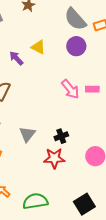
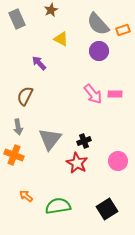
yellow triangle: (38, 47) -> (61, 39), moved
gray triangle: (27, 134) -> (50, 139), size x1.4
red star: (54, 158) -> (77, 163), turned 30

